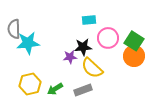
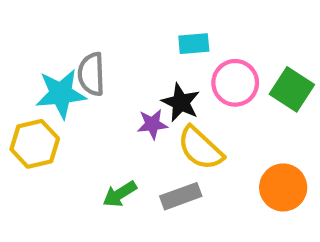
gray semicircle: (14, 29) -> (91, 74), moved
black star: (83, 47) -> (181, 102), turned 30
orange circle: (134, 56) -> (283, 187), moved
yellow hexagon: (30, 84) -> (35, 144), moved

